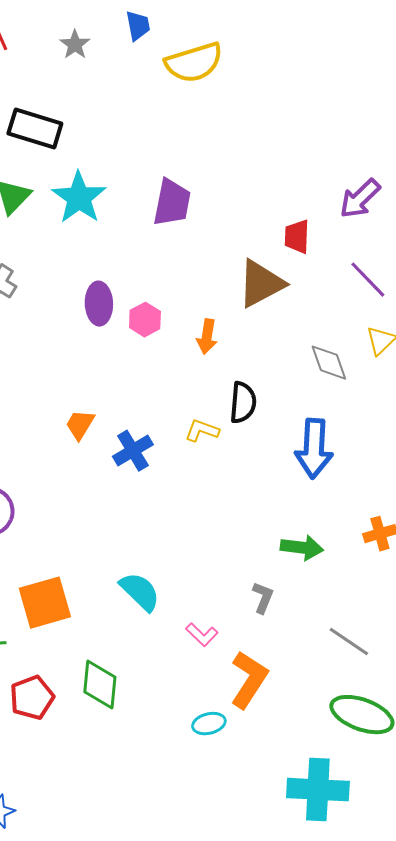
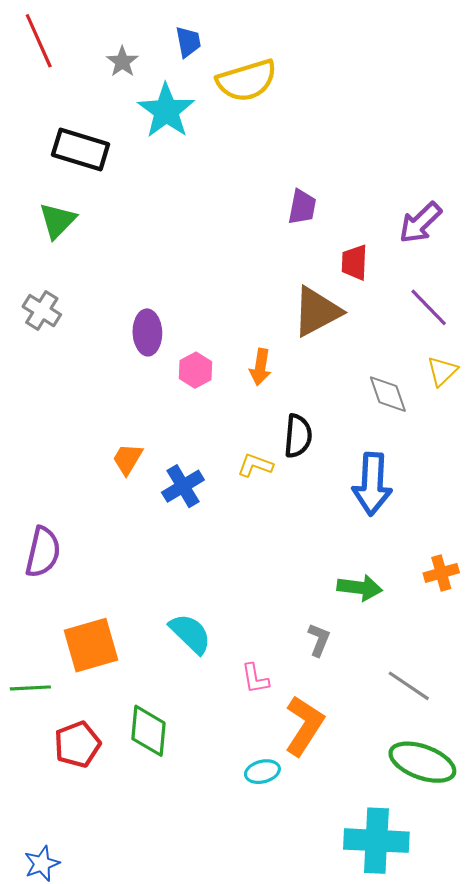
cyan star: (79, 198) -> (166, 111), moved
purple trapezoid: (172, 203) -> (302, 207), moved, size x0.7
pink hexagon: (145, 320) -> (196, 370), moved
pink L-shape: (202, 635) -> (255, 679), turned 36

